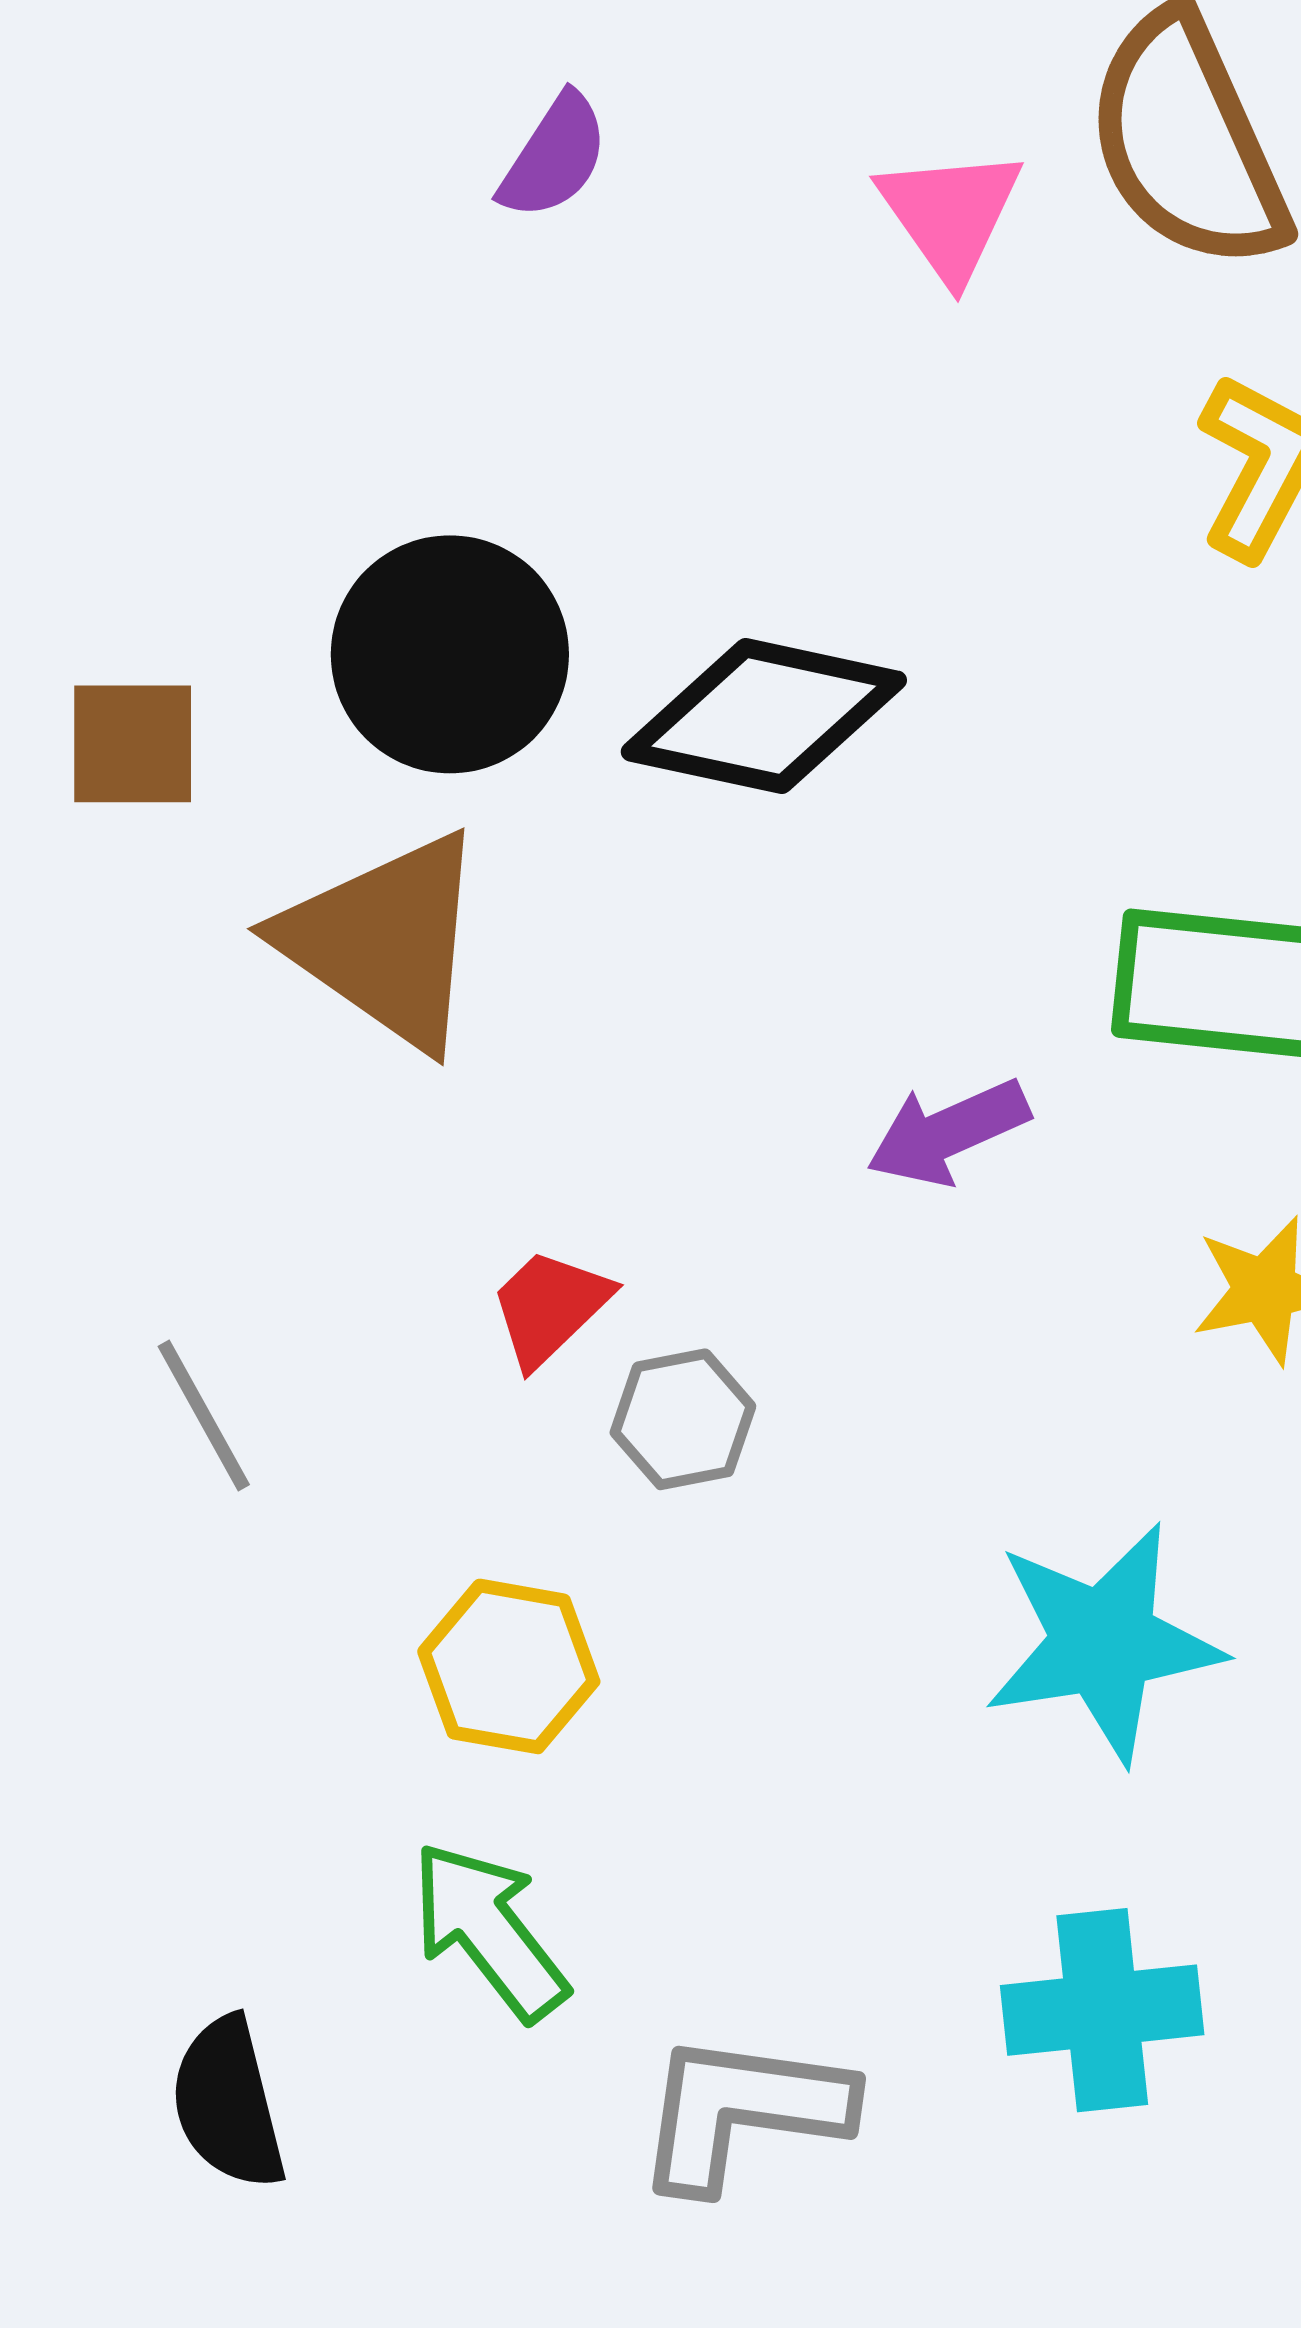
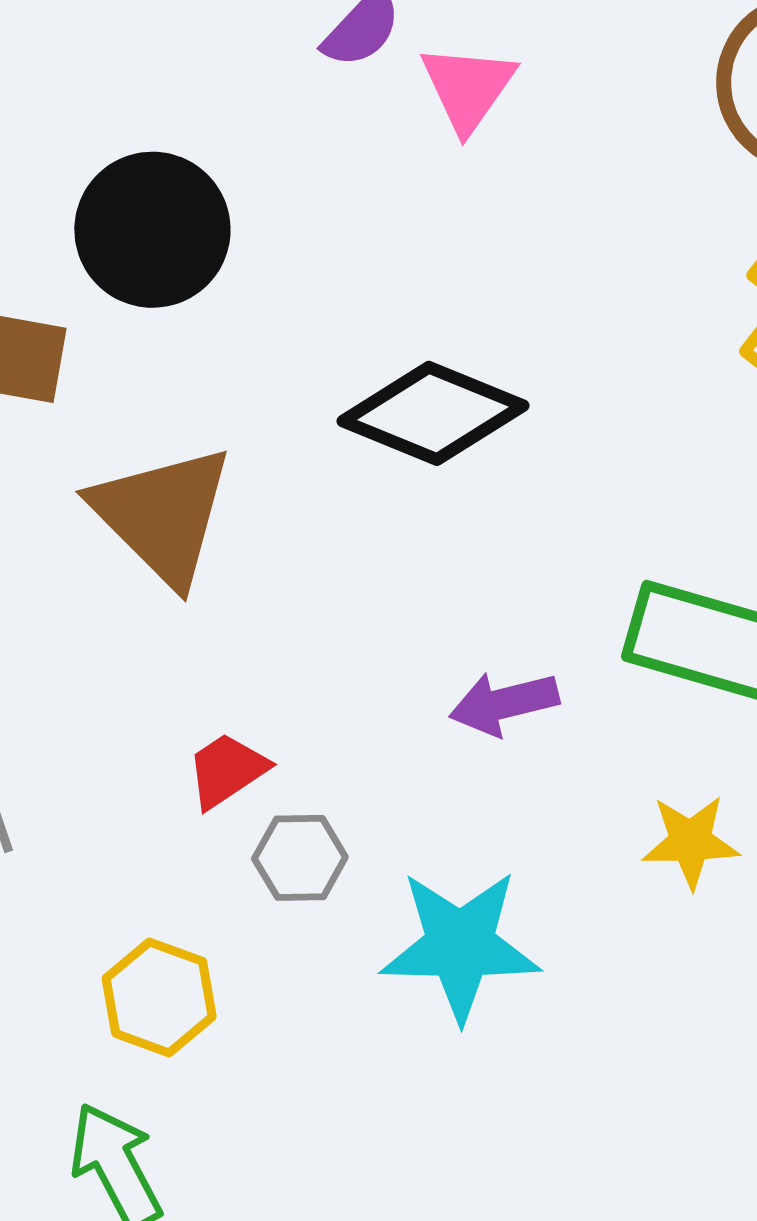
pink triangle: (950, 214) -> (468, 88), moved
black circle: (450, 654) -> (152, 230), moved
cyan star: (1103, 1642) -> (460, 945), moved

